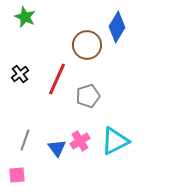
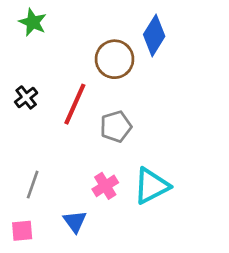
blue triangle: (57, 148) -> (75, 222), moved

